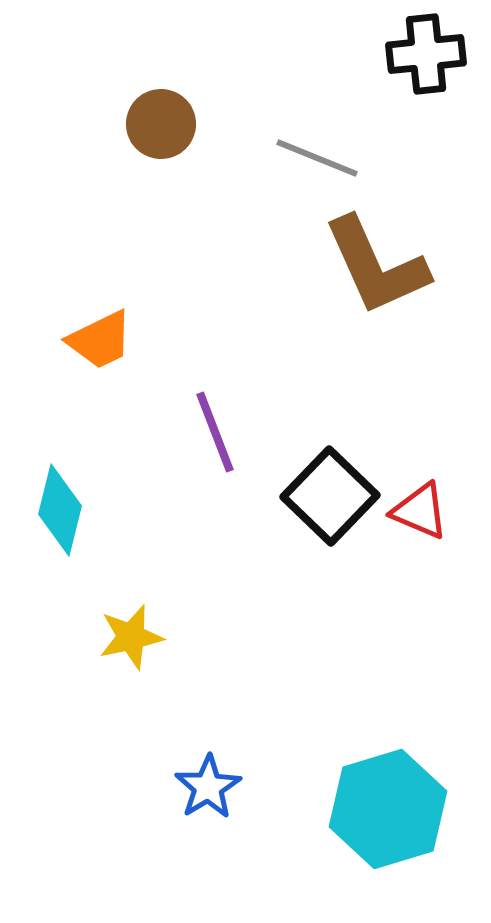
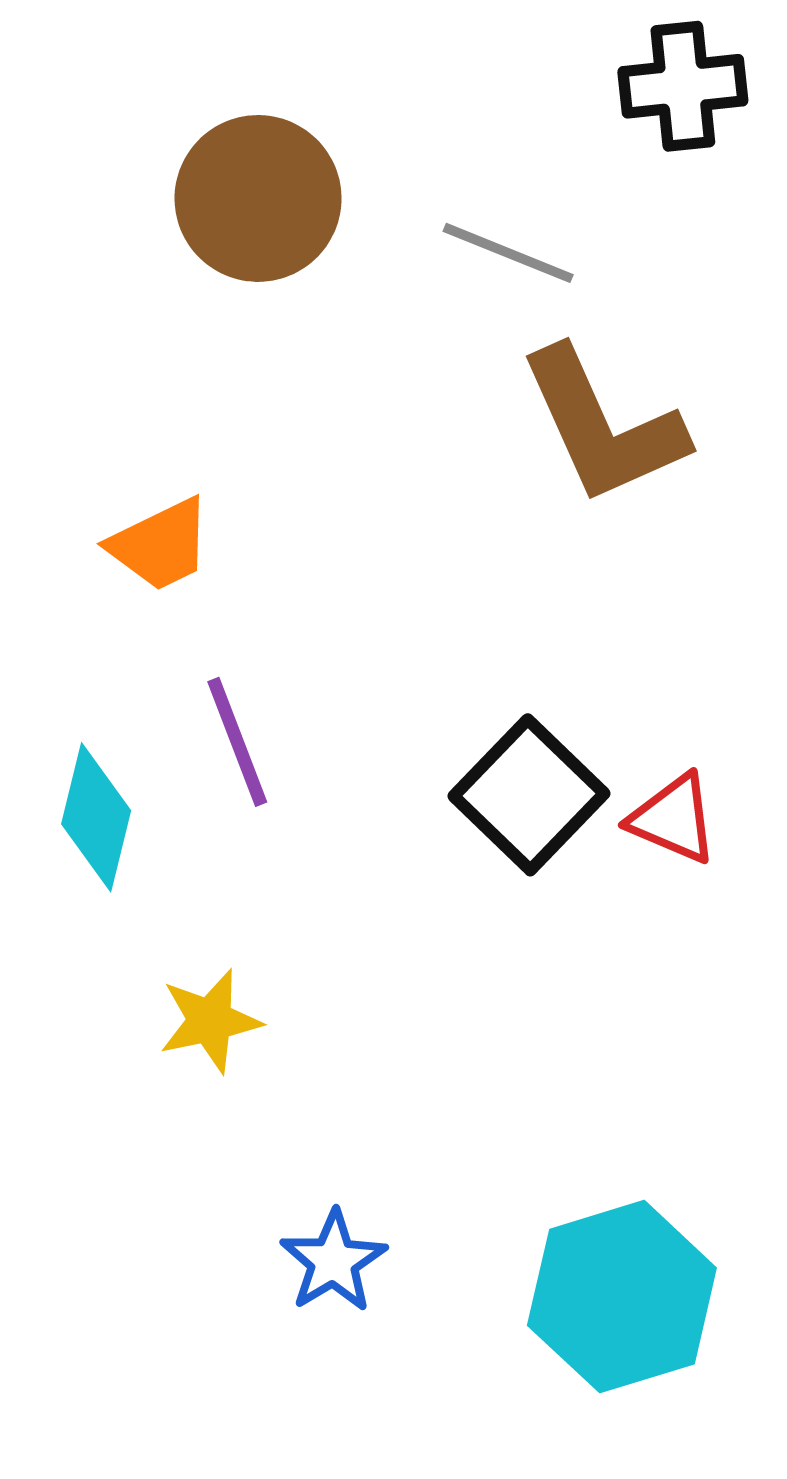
brown circle: (161, 124) -> (258, 198), size x1.5
purple line: (215, 432) -> (237, 742), moved

